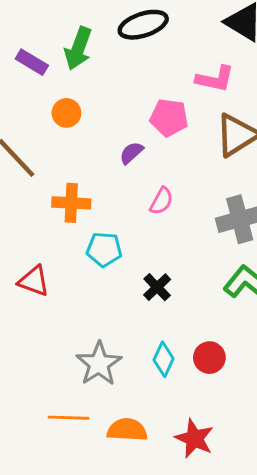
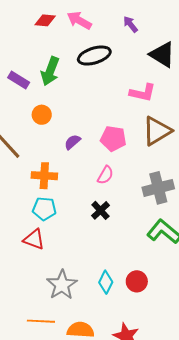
pink pentagon: (169, 118) -> (113, 139), moved
purple semicircle: (131, 153) -> (72, 142), moved
cyan pentagon: (104, 249) -> (44, 209), moved
red triangle: (34, 281) -> (34, 239), moved
black cross: (157, 287) -> (100, 210), moved

